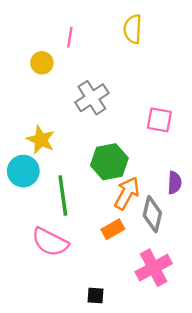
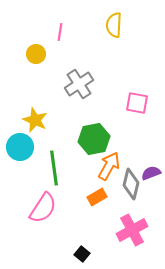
purple semicircle: (175, 183) -> (151, 173), moved, turned -114
pink semicircle: (50, 242) -> (43, 208), turned -84
black square: (95, 296) -> (82, 254), turned 35

